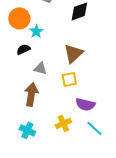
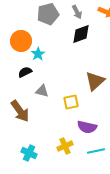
brown triangle: (73, 53) -> (95, 81), moved
brown arrow: (31, 94) -> (20, 111), moved, turned 135
cyan line: (94, 128) -> (96, 151), turned -54

